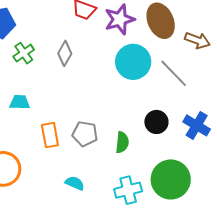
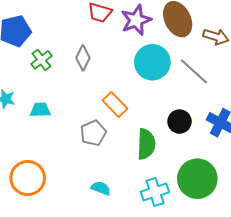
gray pentagon: (85, 134) -> (93, 133), moved, turned -30
orange rectangle: (50, 135) -> (115, 105), moved, turned -30
green semicircle: (122, 142) -> (146, 144), size x1.4

